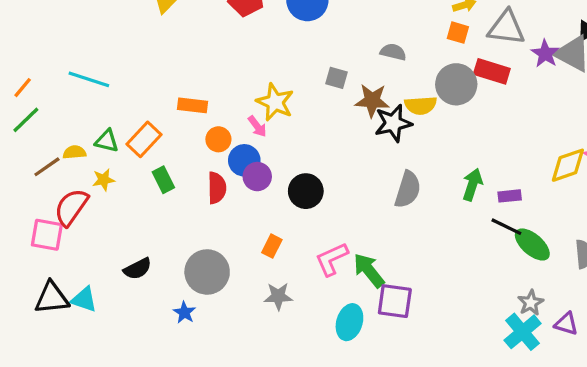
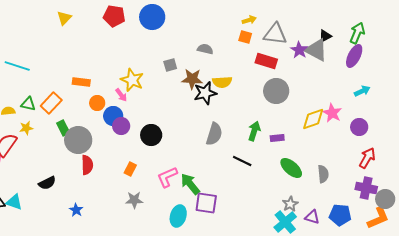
gray square: (337, 78) -> (170, 65), turned -32
gray circle: (456, 84) -> (276, 91), moved
red semicircle: (217, 188) -> (87, 165), moved
black line: (506, 227) -> (242, 161), moved
gray circle: (207, 272) -> (78, 140), moved

